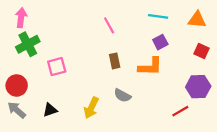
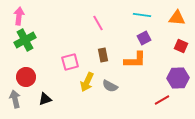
pink square: (57, 67) -> (70, 62), moved
red circle: (17, 85) -> (26, 77), moved
yellow arrow: (91, 108) -> (87, 82), moved
gray arrow: (17, 110) -> (15, 99), turned 36

